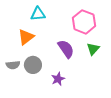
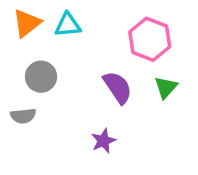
orange triangle: (26, 37) -> (27, 23), moved
gray circle: (33, 65) -> (41, 77), moved

